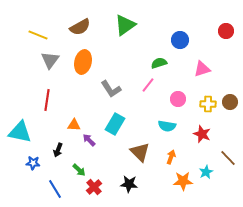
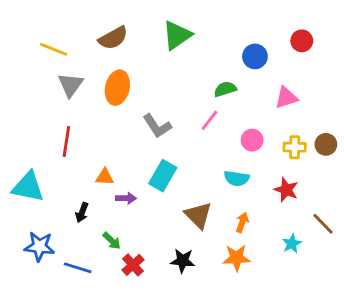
red circle: (226, 31) -> (302, 41), moved
purple arrow: (89, 140) -> (126, 198), turned 136
blue star: (33, 163) -> (39, 246), moved, size x1.5
orange star: (183, 181) -> (237, 258), moved
blue line: (55, 189) -> (78, 268), turned -42

